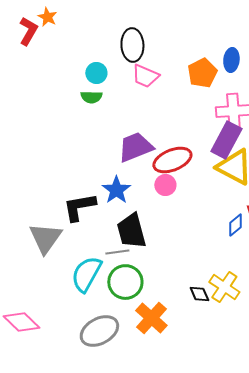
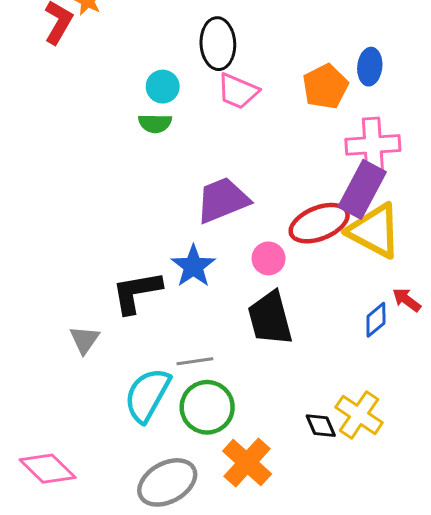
red ellipse: (172, 160) -> (319, 223), moved
black trapezoid: (131, 231) -> (270, 318), moved
gray triangle: (45, 238) -> (84, 340), size x0.6

